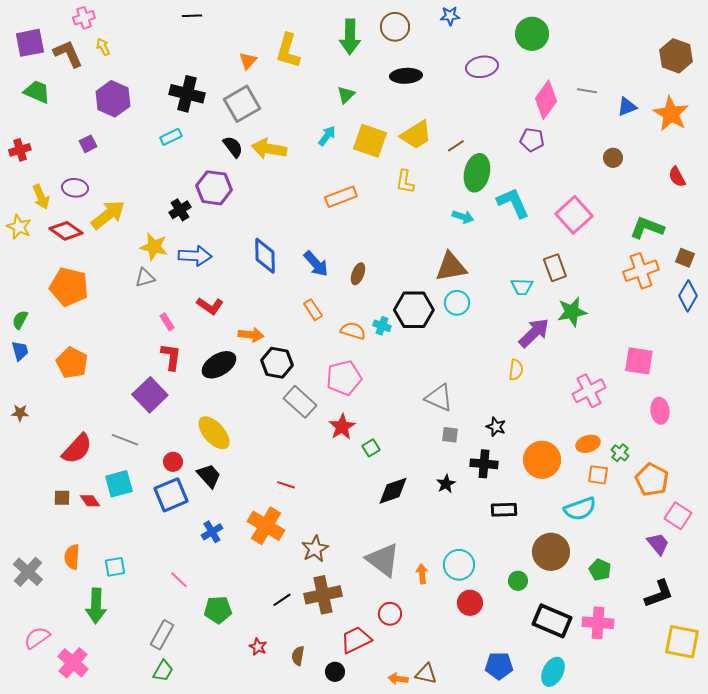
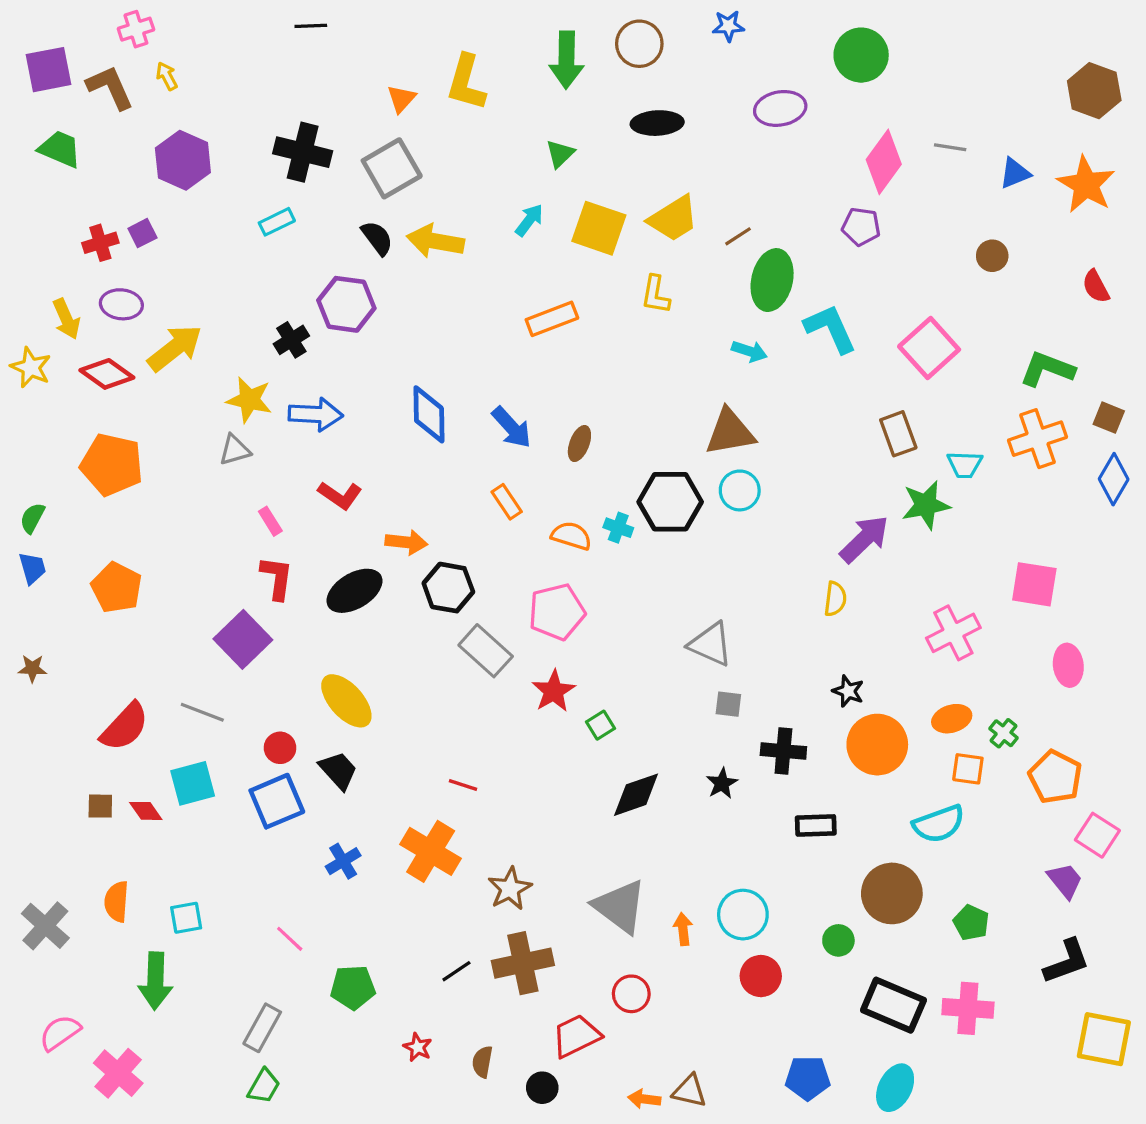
red cross: (20, 150) -> (100, 243), moved
cyan trapezoid: (522, 287) -> (965, 465), moved
black star: (496, 427) -> (848, 691), moved

